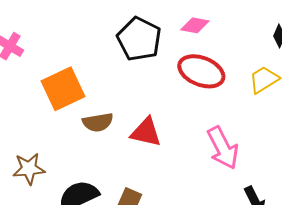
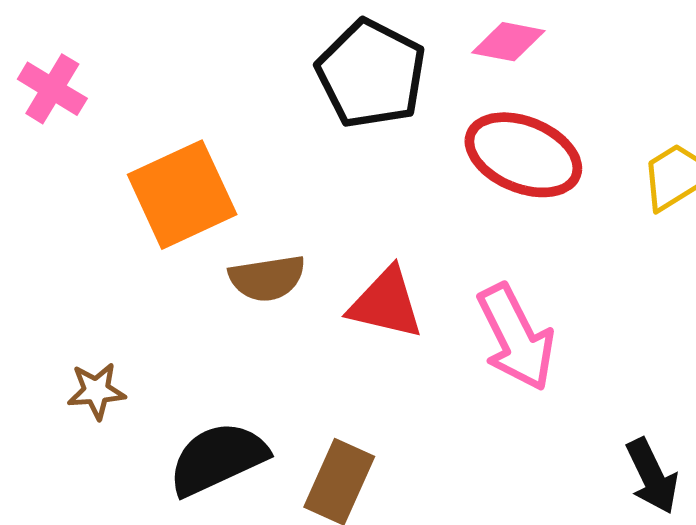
pink arrow: (223, 148) -> (516, 337), moved
brown star: (29, 169) -> (96, 391), size x0.7

